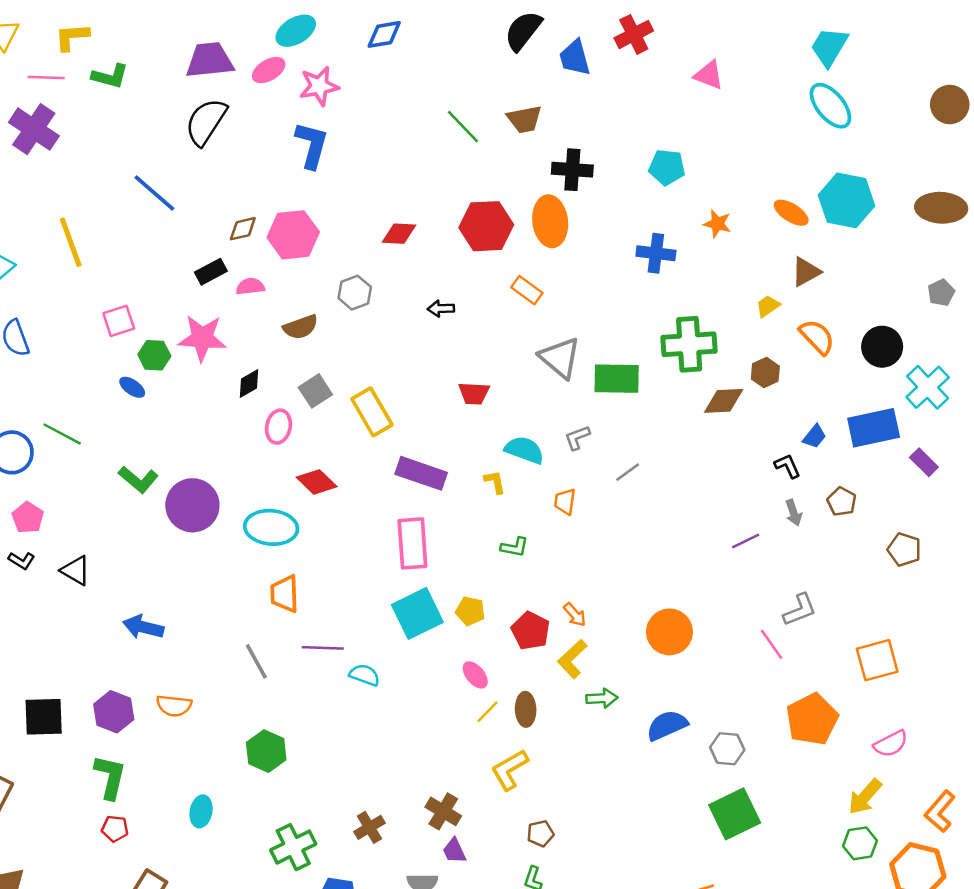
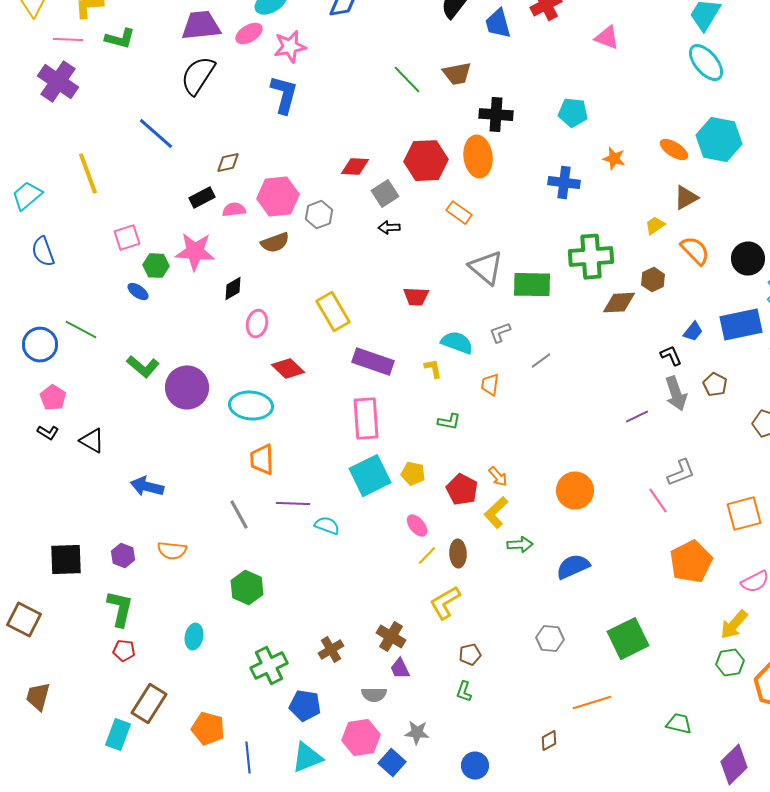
pink hexagon: (293, 235) -> (278, 197), moved
gray square: (315, 391) -> (385, 194), moved
gray arrow: (794, 513) -> (676, 394), size x1.6
purple hexagon: (114, 712) -> (123, 556), size x0.7
gray hexagon: (727, 749) -> (550, 639), moved

